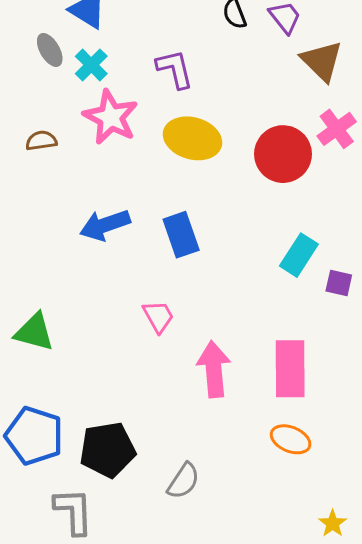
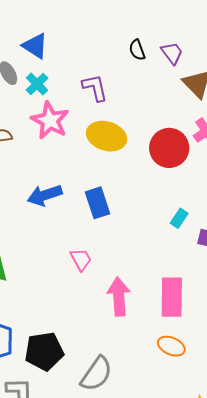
cyan rectangle: (299, 255) -> (179, 218), size x0.7
gray semicircle: (183, 481) -> (96, 374), size x1.4

